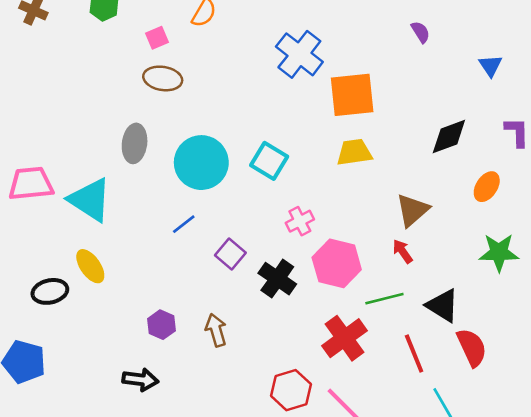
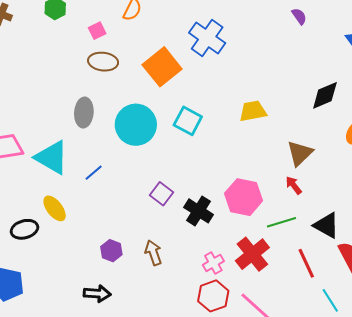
orange square: (352, 95) -> (162, 67), moved, turned -30
pink cross: (300, 221) -> (213, 263), moved
blue line: (184, 224) -> (94, 173), moved

